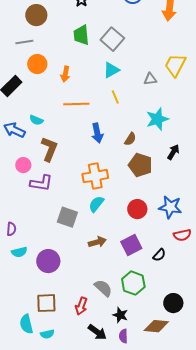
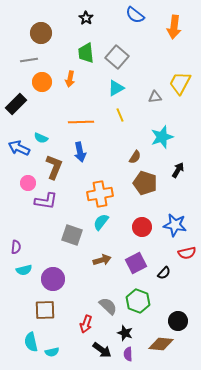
orange arrow: (65, 74) -> (70, 79), moved
blue arrow: (97, 133) -> (80, 152), moved
brown square: (46, 303) -> (45, 310), moved

